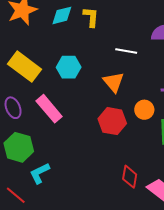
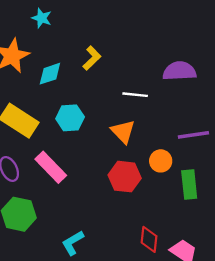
cyan diamond: (62, 15) -> (50, 74), moved
yellow L-shape: (91, 17) -> (92, 58), turned 45
cyan L-shape: (40, 173) -> (73, 243), moved

